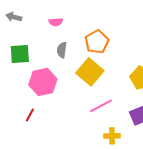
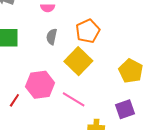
pink hexagon: (43, 82) -> (40, 85), moved
pink line: (101, 106) -> (74, 99), moved, turned 55

